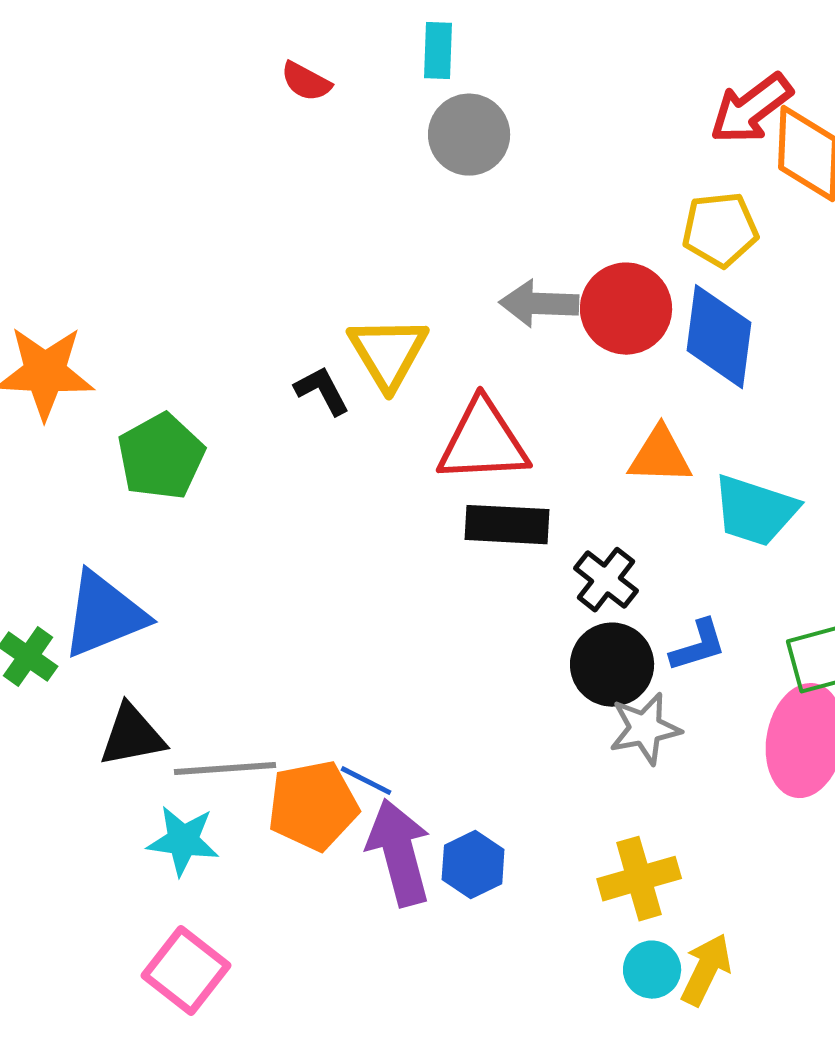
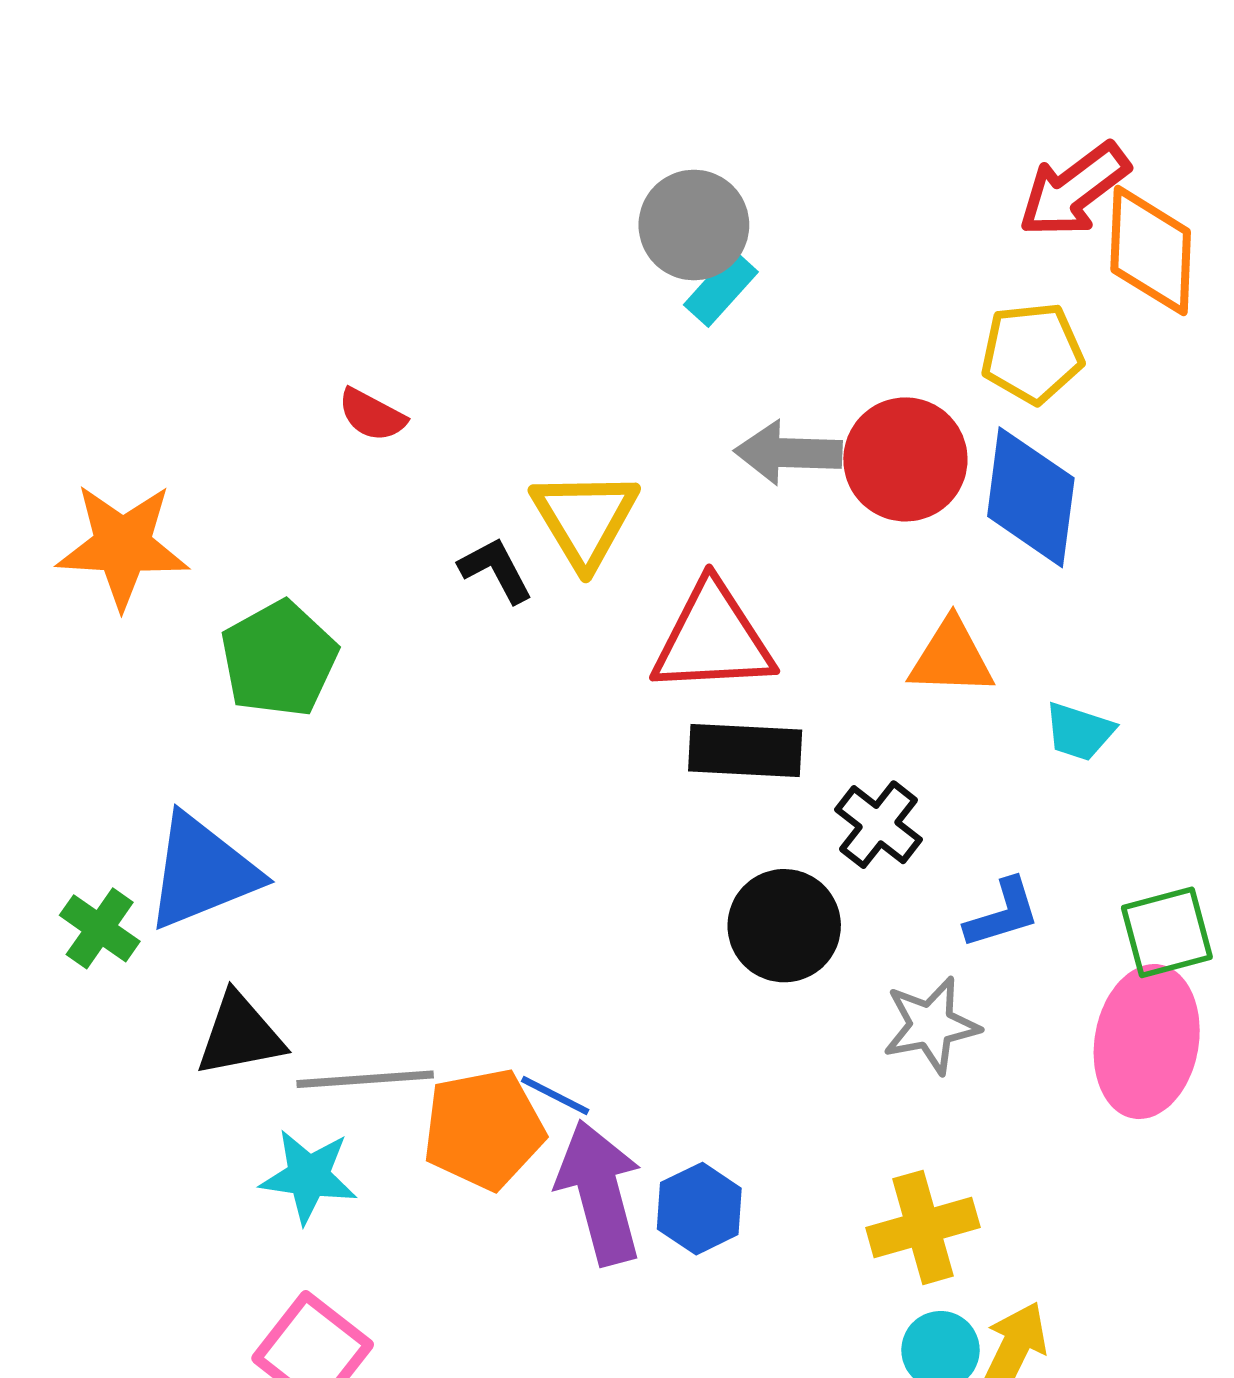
cyan rectangle: (438, 51) -> (721, 288), moved, turned 40
red semicircle: (306, 82) -> (372, 415), moved
cyan trapezoid: (755, 511) -> (1079, 732), size x0.6
black circle: (612, 665) -> (784, 926), moved

